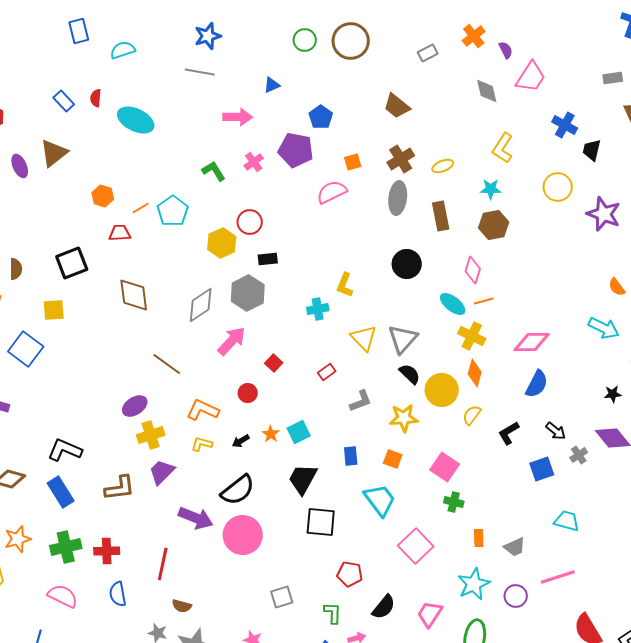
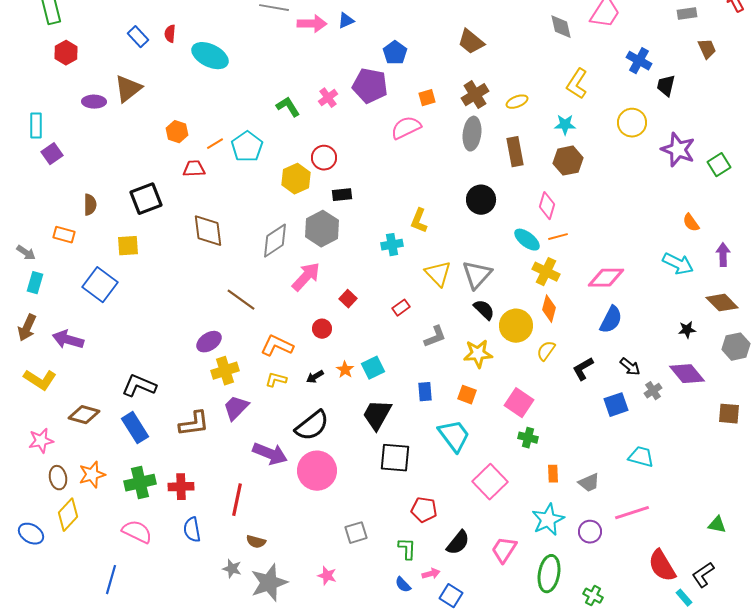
pink arrow: (238, 117) -> (312, 24), moved
purple ellipse: (20, 166) -> (94, 102), turned -65

